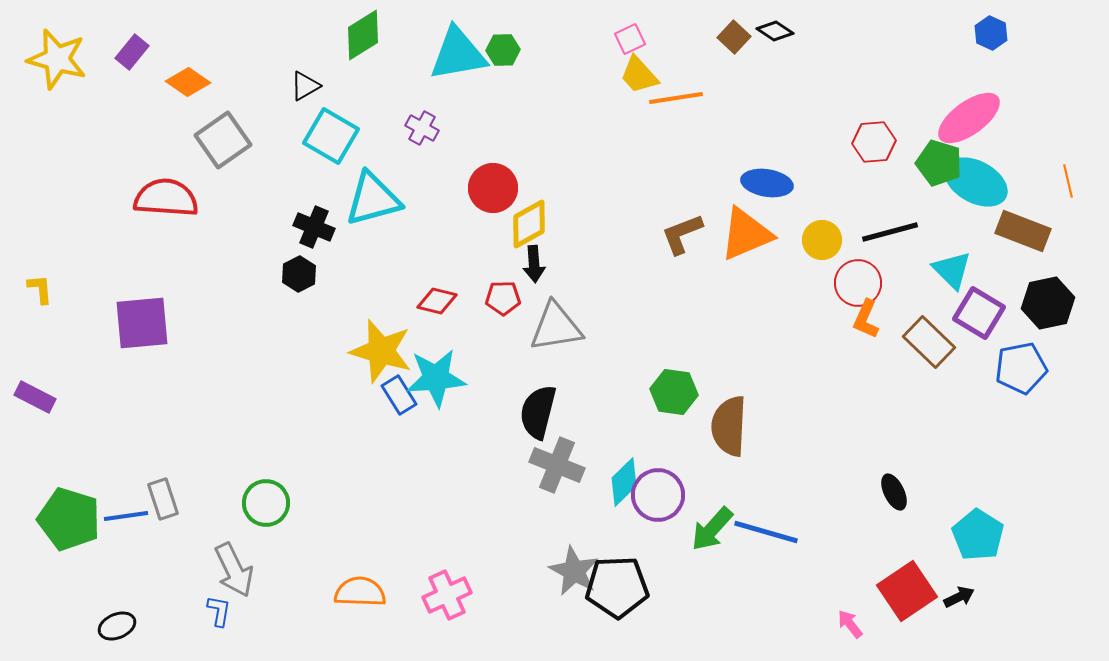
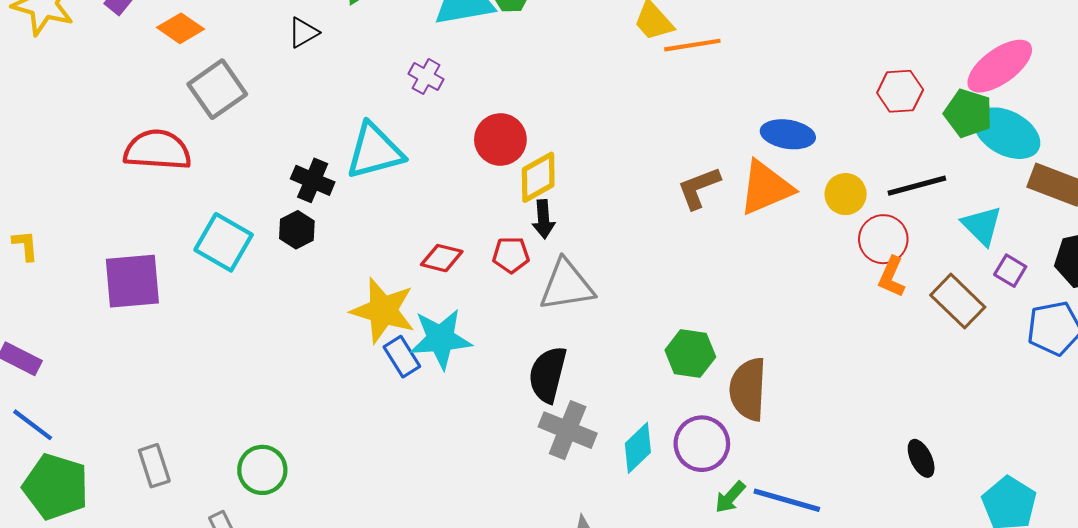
cyan square: (331, 136) -> (224, 242), moved
purple square: (979, 313) -> (1010, 271), size x0.6
purple circle: (658, 495) -> (702, 444), moved
blue line: (126, 516) -> (33, 425), moved, turned 45
green arrow: (712, 529) -> (730, 497), size x0.7

